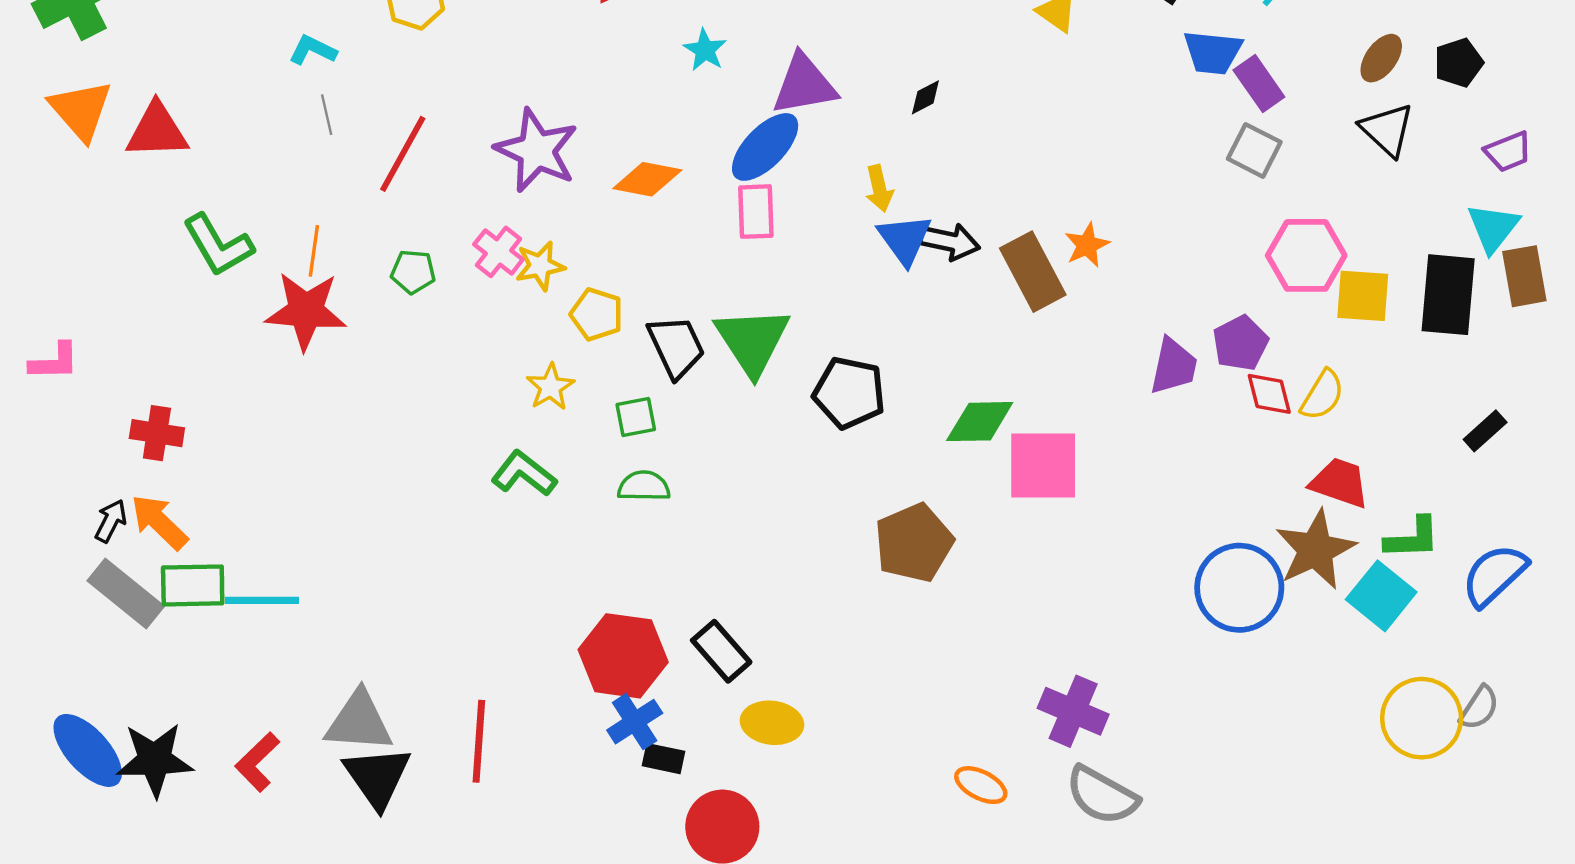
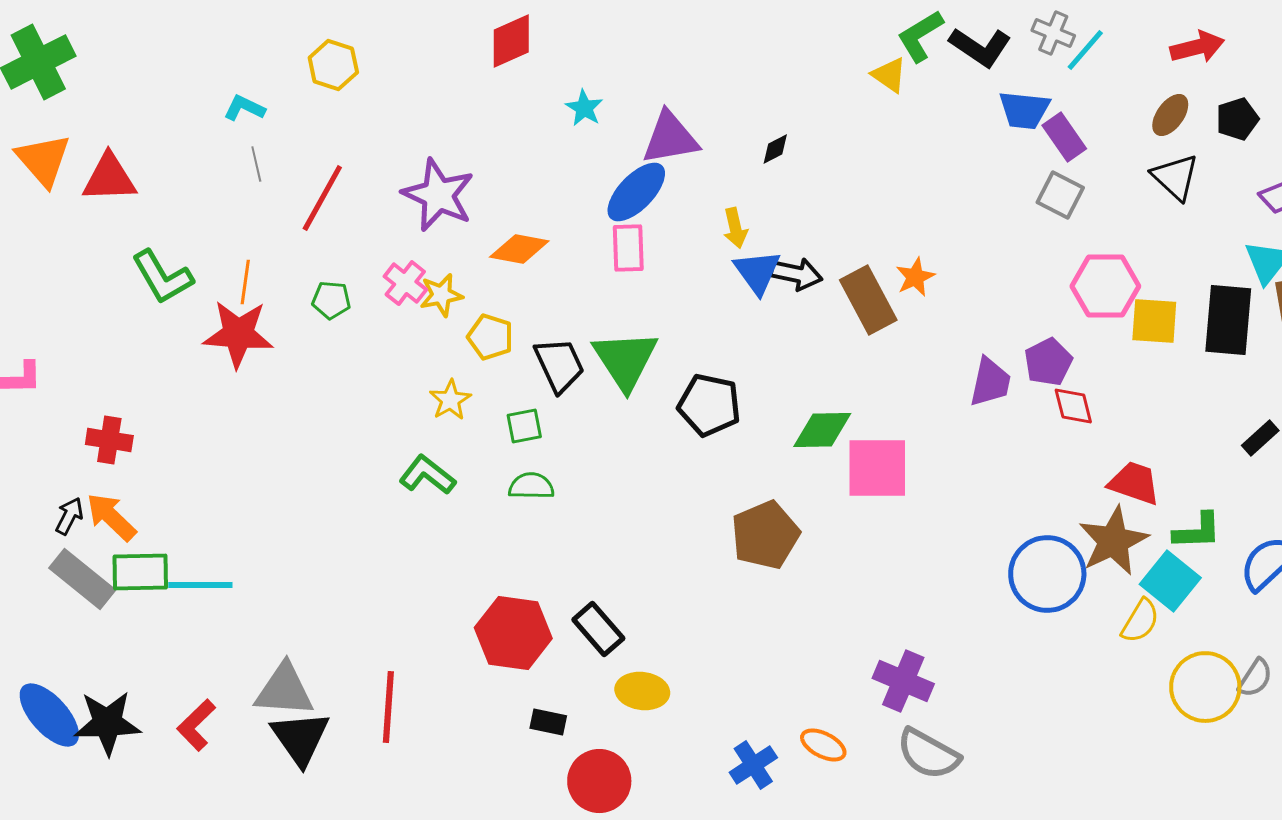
orange diamond: (647, 179) -> (519, 249), moved
yellow semicircle: (1322, 395) -> (1140, 621), moved
blue cross: (635, 722) -> (753, 765), moved

